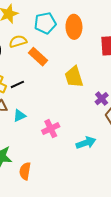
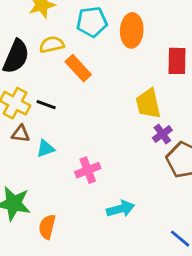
yellow trapezoid: (74, 77) -> (148, 104), moved
black line: (17, 84) -> (46, 105), turned 40
cyan arrow: (86, 143) -> (121, 209), moved

